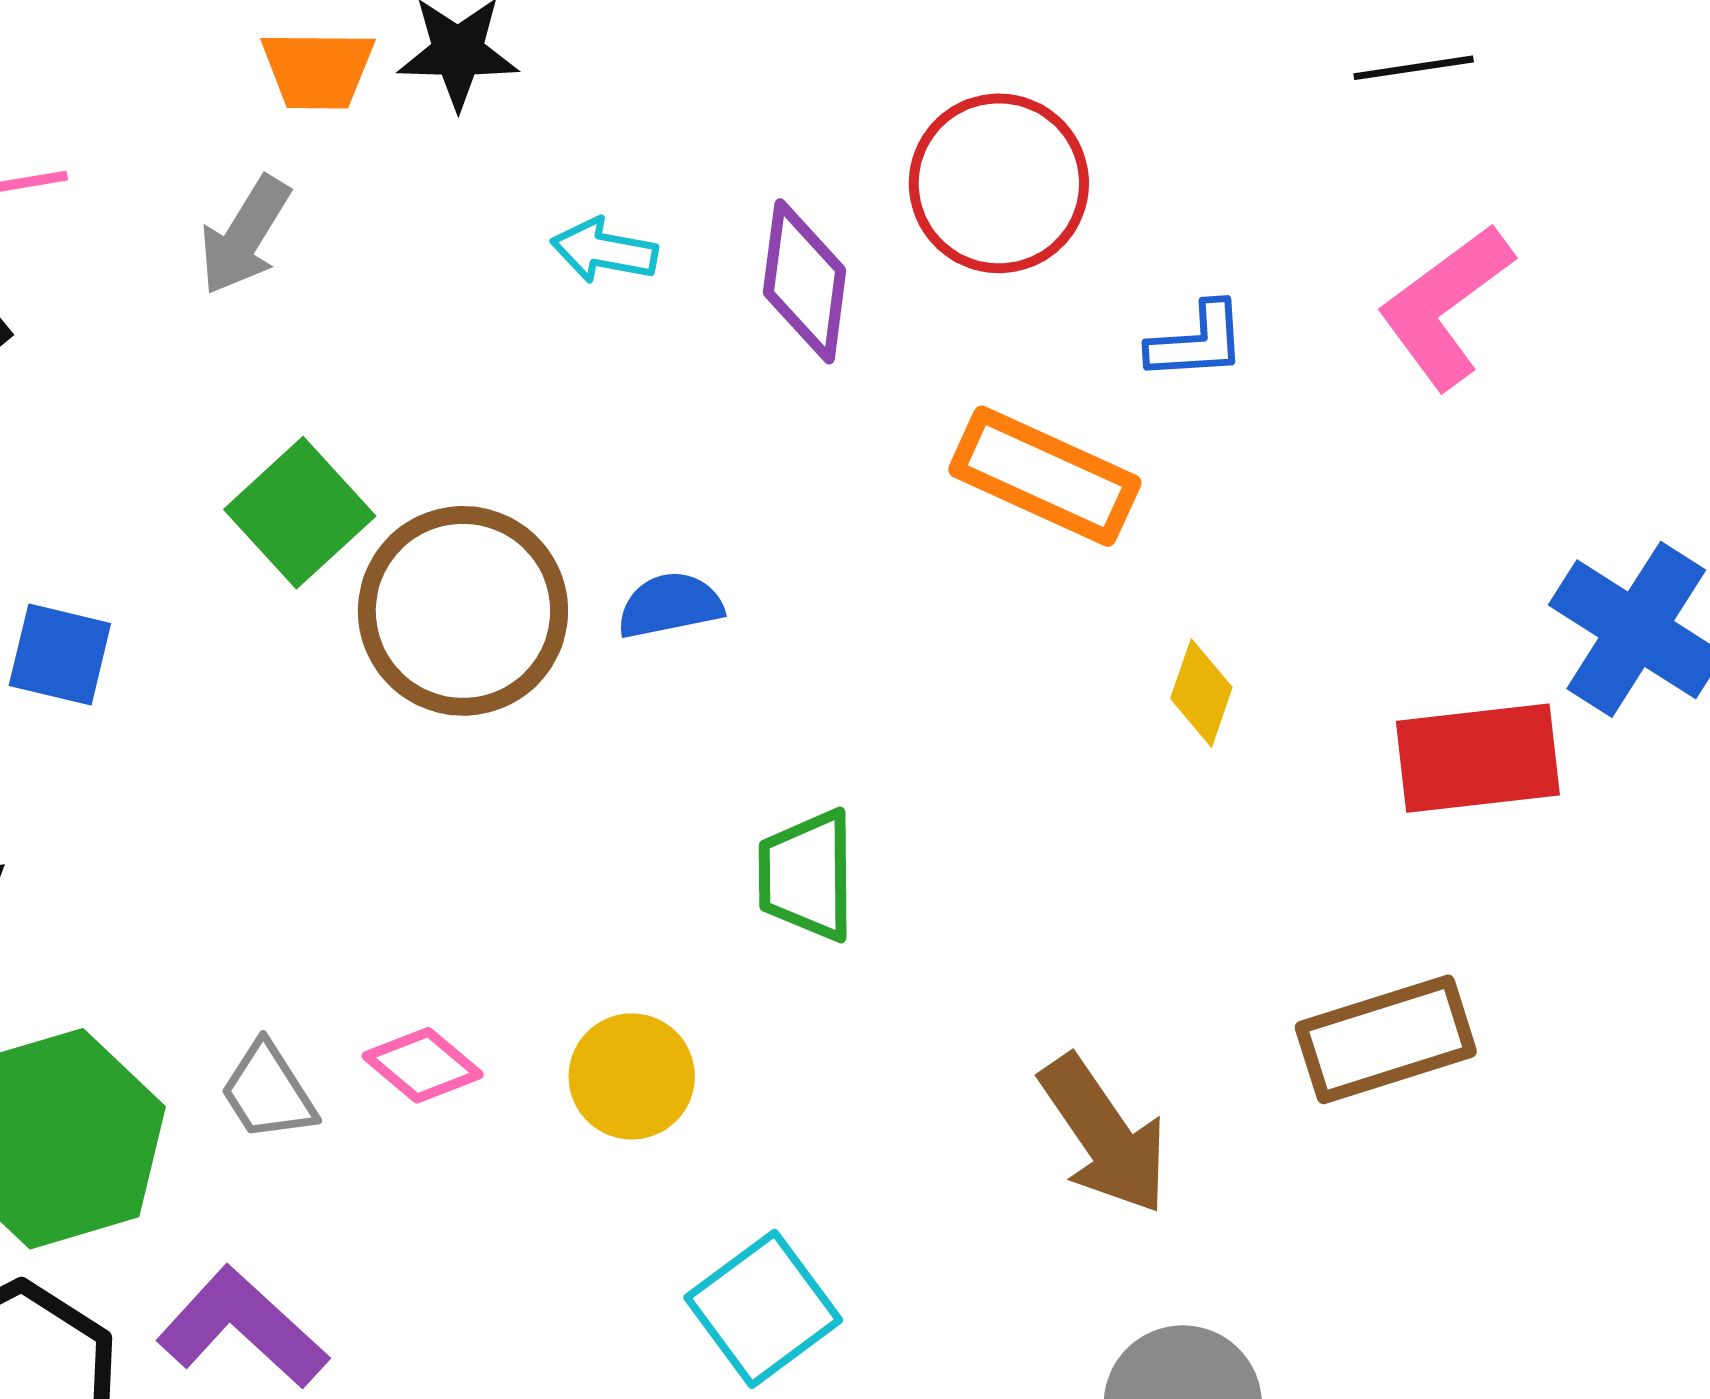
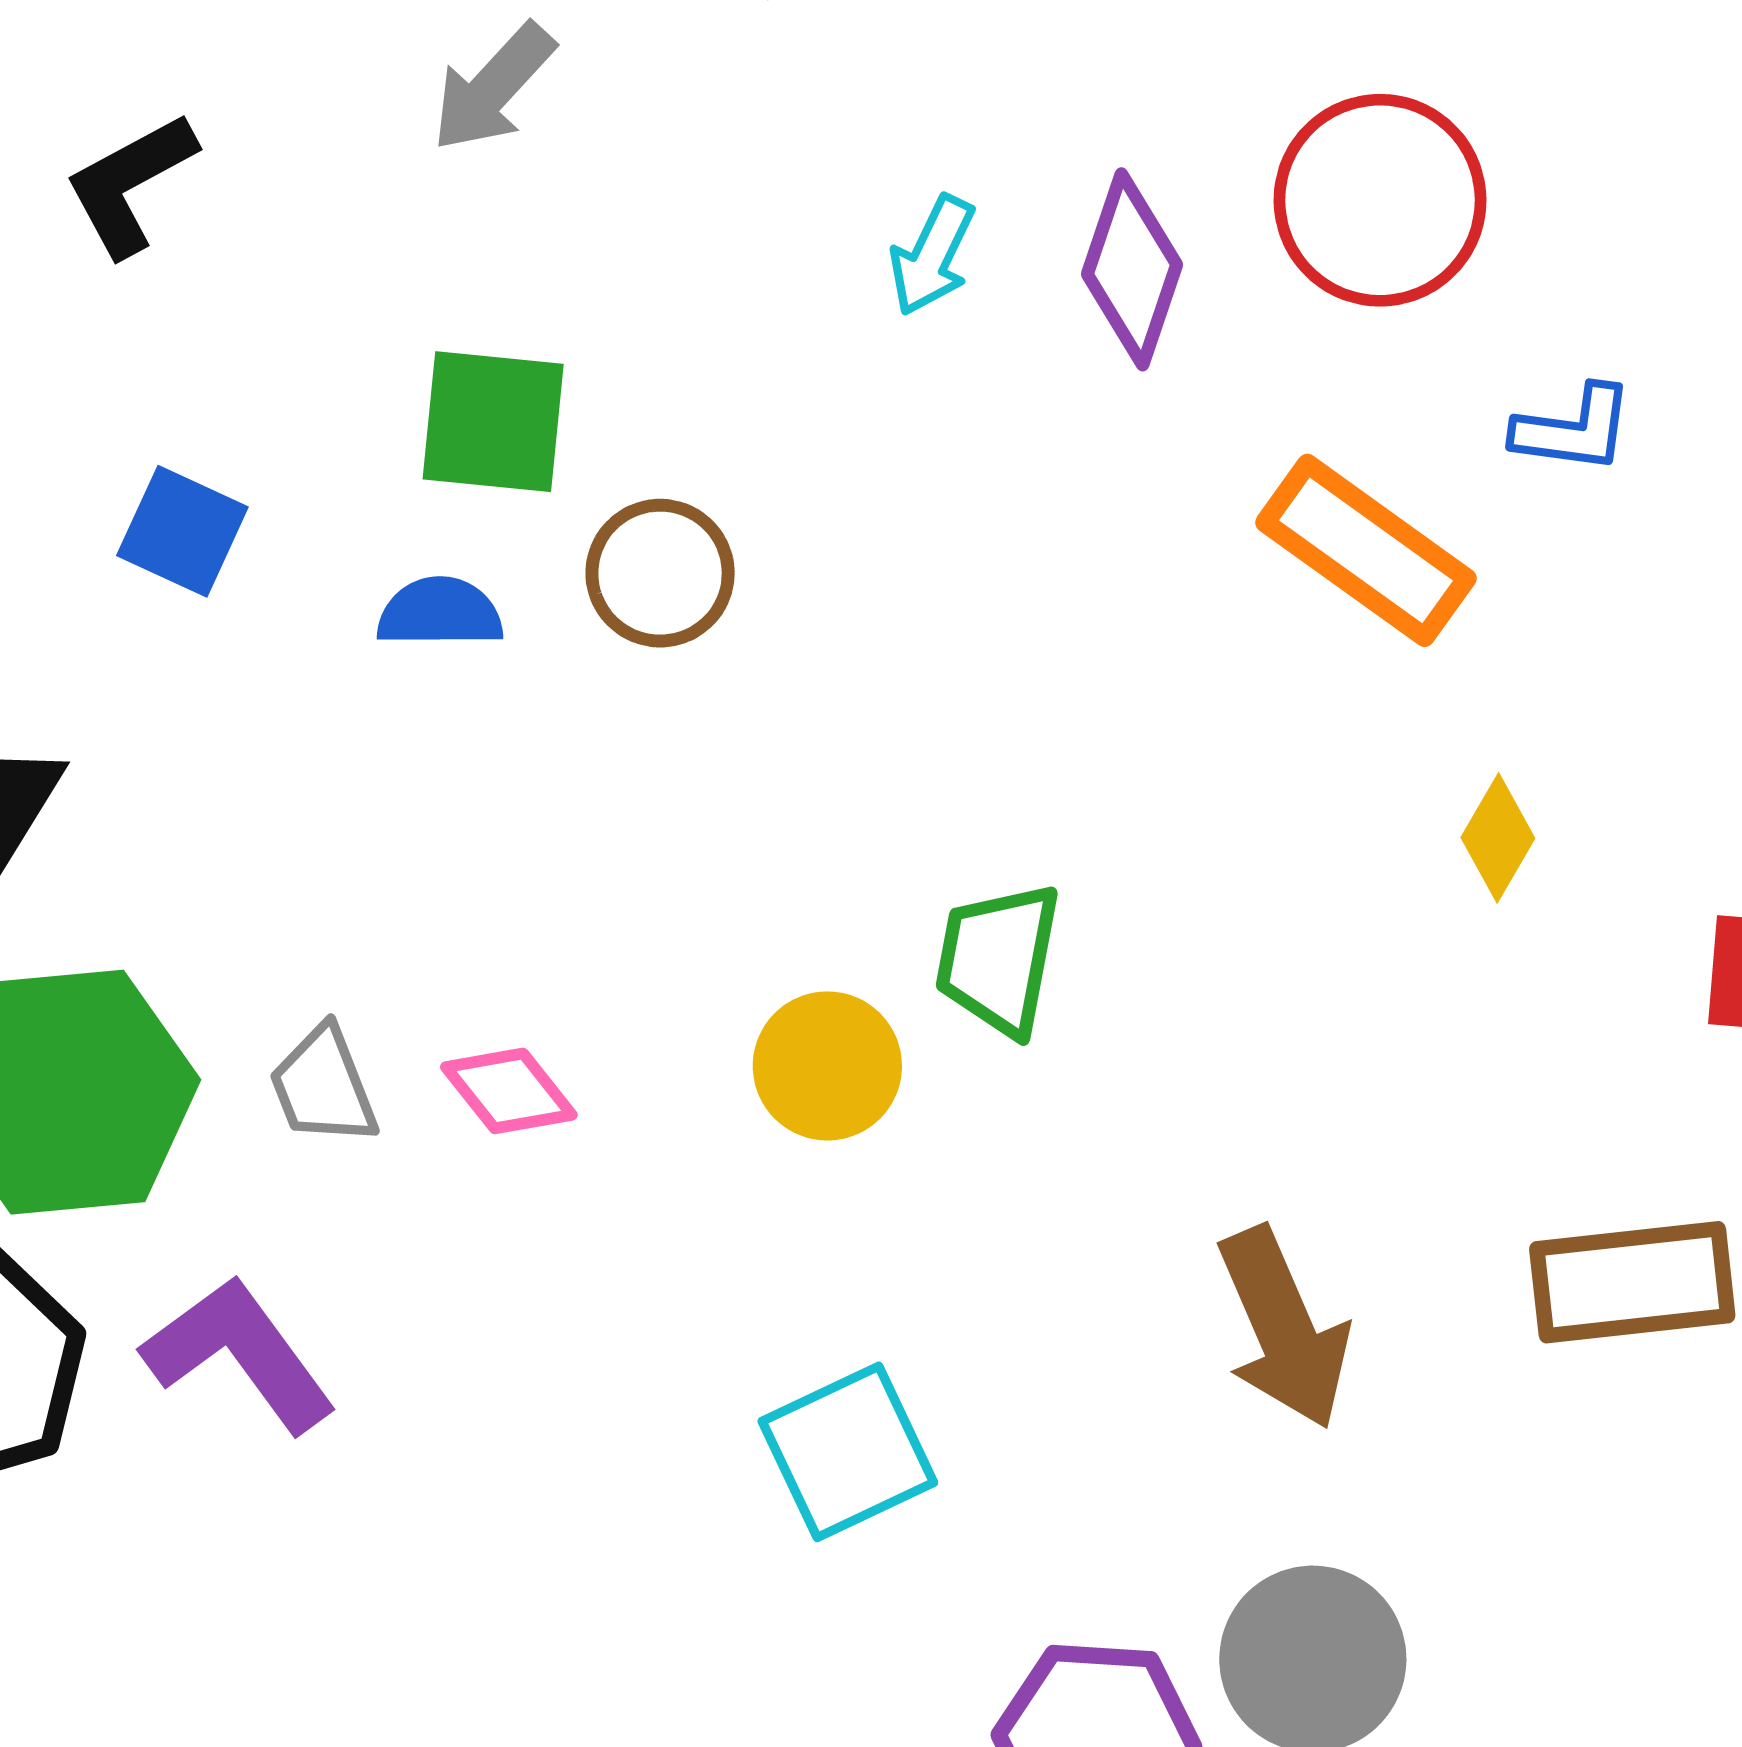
cyan arrow: (604, 251) -> (932, 255), moved, turned -86
green square: (300, 513) -> (493, 422), turned 37
blue semicircle: (670, 605) -> (440, 613), moved
brown circle: (463, 611) -> (660, 573), size x0.6
yellow circle: (632, 1076) -> (827, 1066), moved

